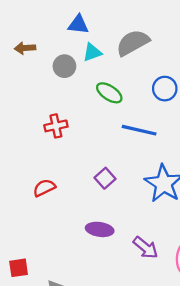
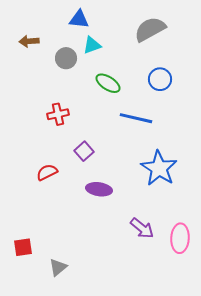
gray semicircle: (133, 43) -> (150, 29), moved
purple square: (105, 178) -> (84, 151), moved
purple ellipse: (100, 229) -> (99, 189), moved

